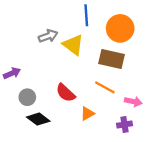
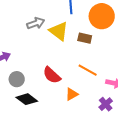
brown rectangle: (111, 59) -> (85, 38), moved, size x0.6
purple cross: (125, 125) -> (106, 104), turned -32

